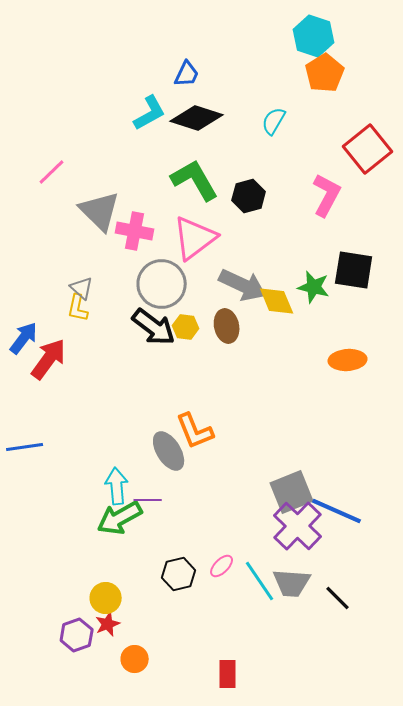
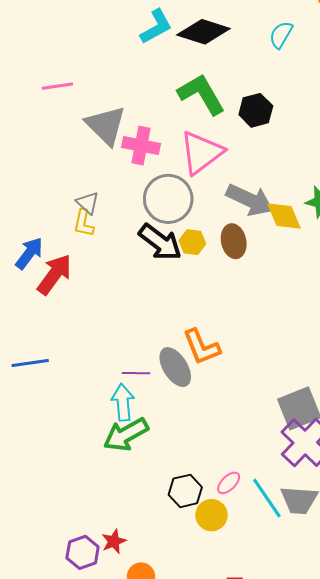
pink line: (52, 172) -> (57, 86), turned 36
purple line: (148, 500) -> (136, 373), moved
yellow circle: (106, 598) -> (211, 515), moved

